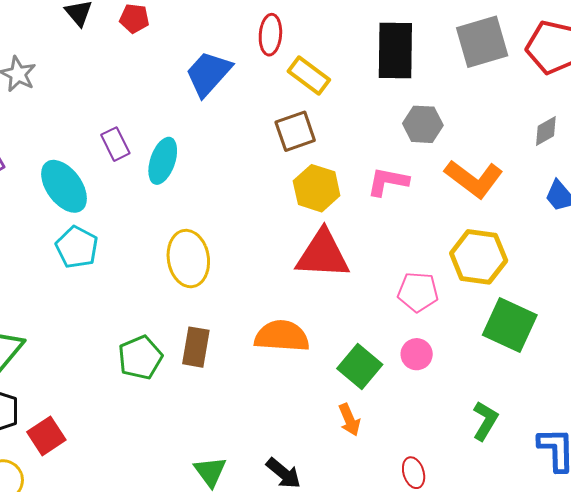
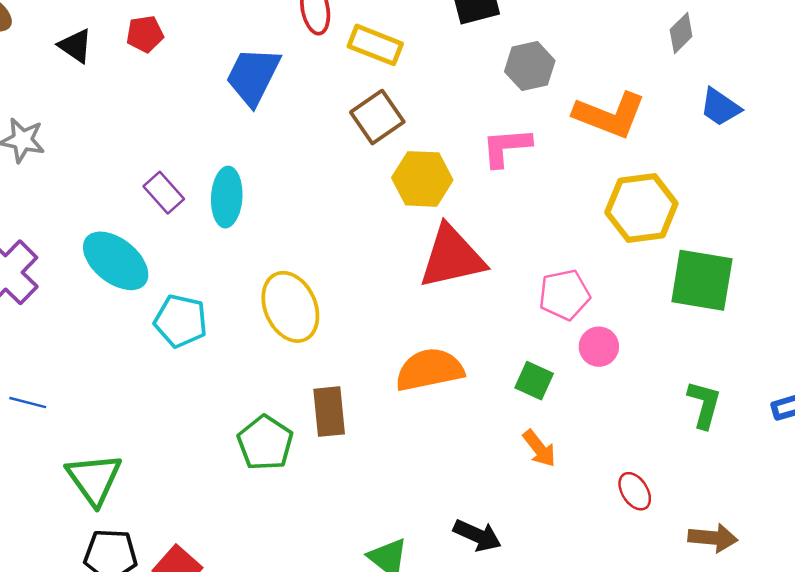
cyan pentagon: (77, 247) -> (181, 321), moved
pink pentagon: (418, 292) -> (564, 295), moved
green square: (360, 367) -> (534, 381), size x0.7

